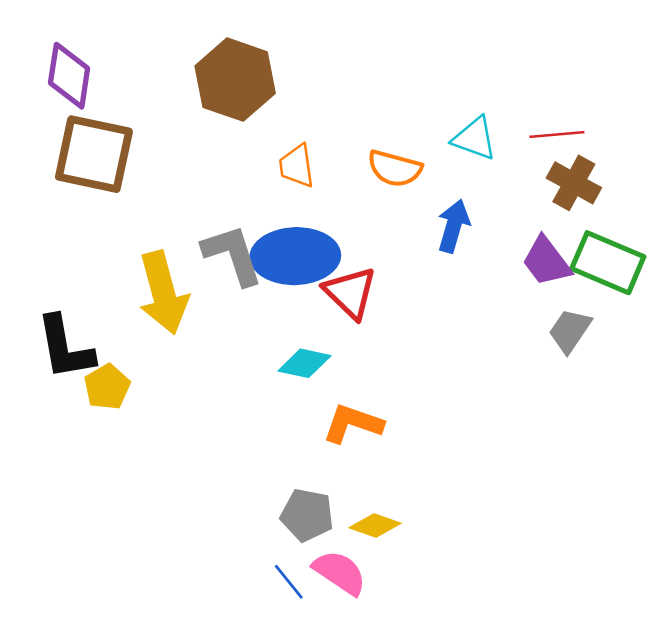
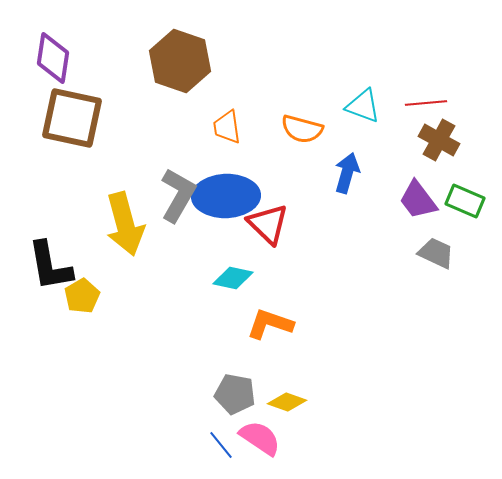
gray L-shape: (233, 255) -> (178, 195), turned 48
green rectangle: (608, 263) -> (465, 201), size x0.7
gray trapezoid: (570, 331) -> (436, 253), turned 81

